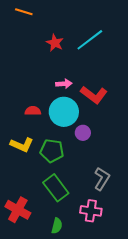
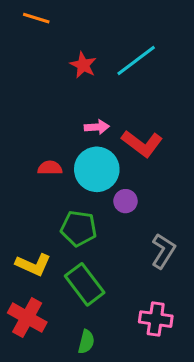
yellow L-shape: (22, 145) -> (33, 265), moved
gray L-shape: (102, 179) -> (163, 251), moved
pink cross: (91, 211) -> (156, 319), moved

